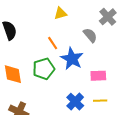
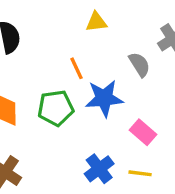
blue star: (72, 59) -> (104, 98), turned 30
pink rectangle: (98, 76) -> (143, 132), turned 35

